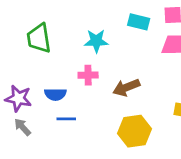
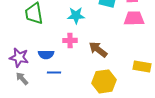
brown arrow: (126, 87) -> (98, 49), turned 60

